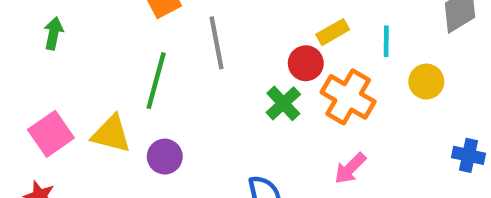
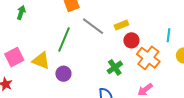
yellow rectangle: (333, 32) -> (121, 25), moved
gray line: (217, 43) -> (93, 26), turned -50
green cross: (283, 103) -> (115, 67), moved

